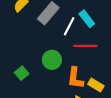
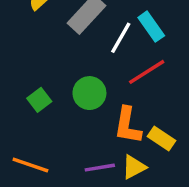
red line: (85, 46) -> (147, 72), turned -35
green square: (22, 73) -> (39, 100), moved

